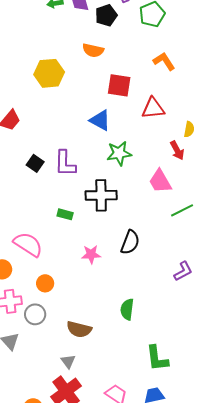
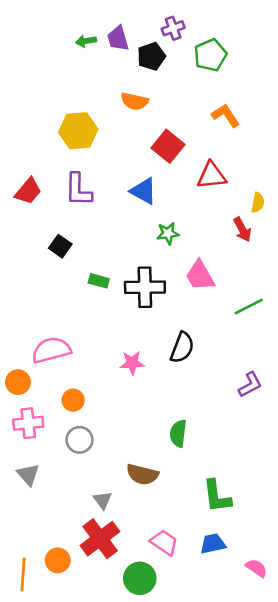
red square: (119, 85) -> (168, 146), turned 30
green star: (119, 153) -> (168, 233), size x0.7
purple L-shape: (65, 163) -> (78, 190), moved
pink trapezoid: (160, 181) -> (200, 276), moved
green rectangle: (65, 214) -> (99, 281), moved
pink semicircle: (28, 244) -> (51, 350), turned -48
gray circle: (35, 314) -> (80, 440), moved
brown semicircle: (79, 329) -> (142, 474), moved

